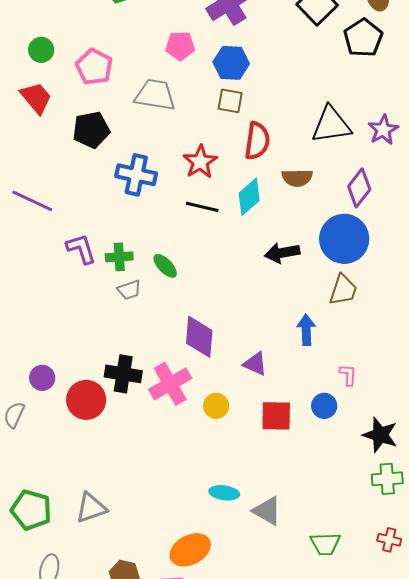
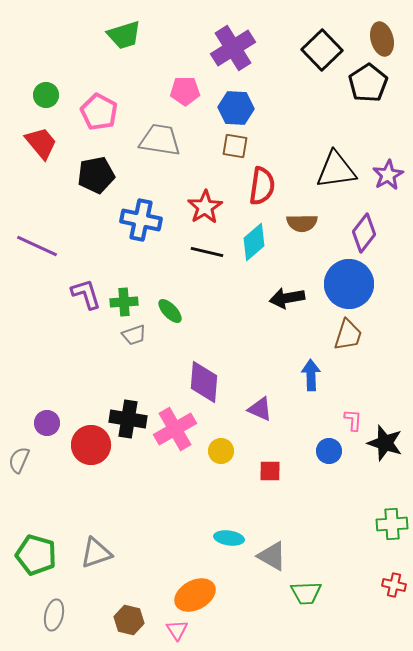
red square: (276, 416) -> (270, 471), moved, size x0.7
black star: (380, 435) -> (385, 443), moved
green trapezoid: (325, 544) -> (306, 593), moved

